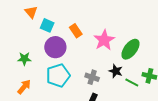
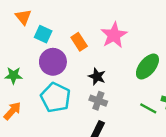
pink star: (104, 40) -> (114, 35), moved
black star: (116, 71) -> (97, 76), moved
cyan pentagon: (58, 75) -> (56, 98), turned -30

